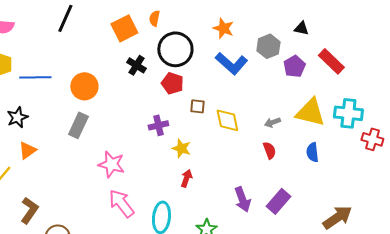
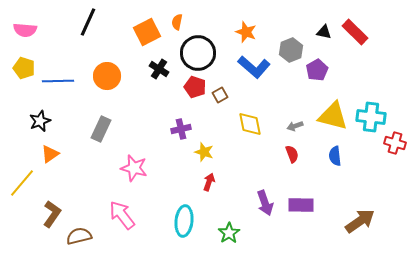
red rectangle: (331, 61) -> (355, 32), moved
orange circle: (84, 86) -> (107, 76), moved
brown square: (197, 106) -> (220, 95), moved, turned -35
purple rectangle: (278, 201) -> (301, 205), turned 50
pink arrow: (121, 203) -> (122, 215), moved

